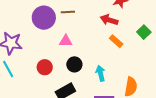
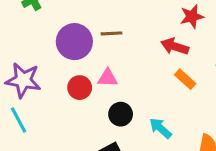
red circle: (45, 67) -> (80, 88), moved
cyan arrow: (100, 73) -> (160, 128), turned -35

